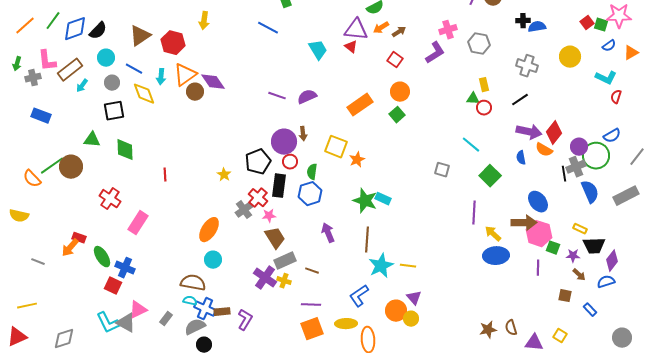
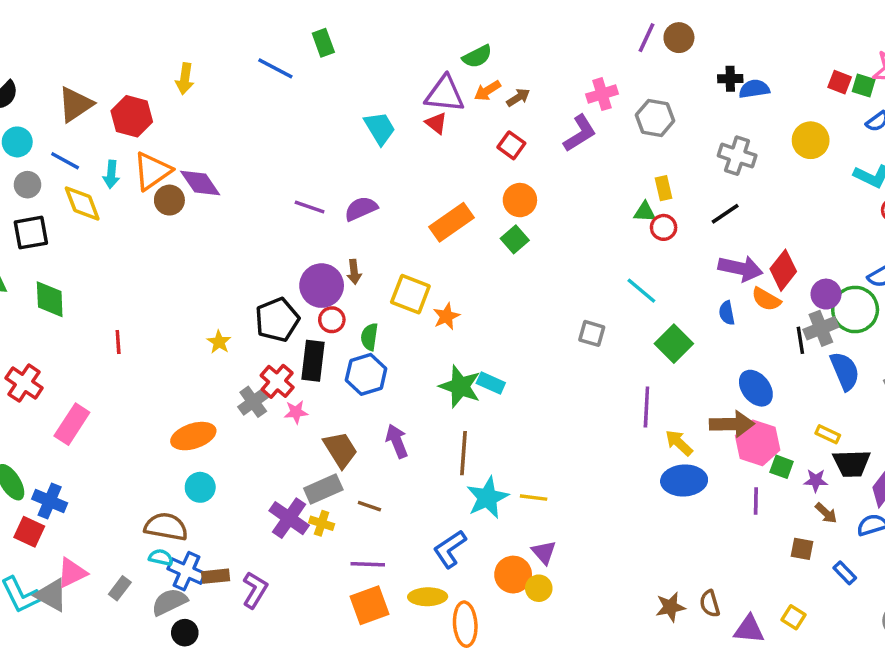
red square: (587, 23) -> (840, 82), turned -32
blue line: (268, 28) -> (275, 68), moved
orange ellipse: (209, 230) -> (193, 436), turned 40
brown trapezoid: (275, 238) -> (340, 450), moved

